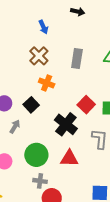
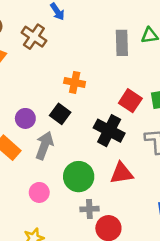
brown cross: (39, 56) -> (34, 37), moved
gray rectangle: (77, 58) -> (122, 43), moved
gray arrow: (15, 127) -> (44, 145), size x1.5

